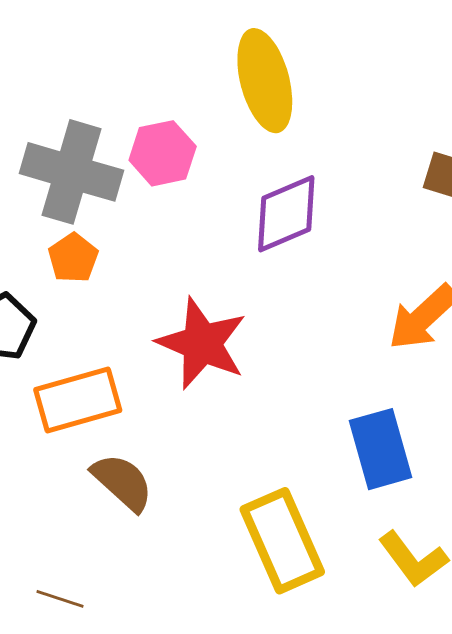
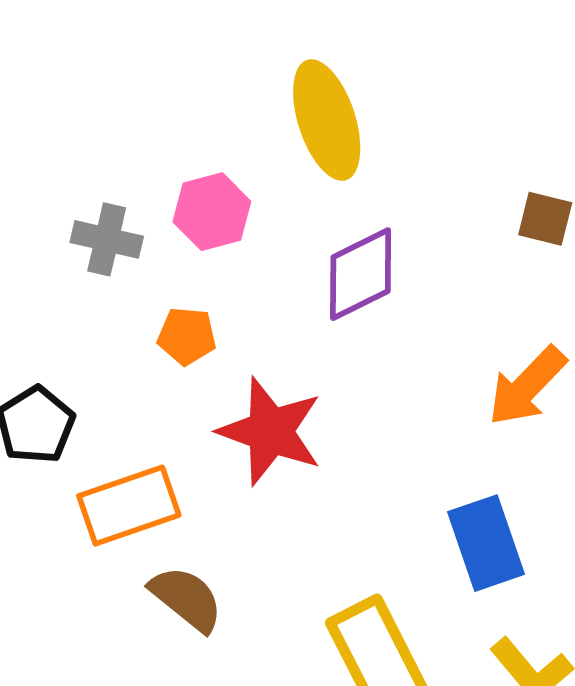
gray cross: (71, 172) -> (107, 239), size x0.6
orange pentagon: (73, 258) -> (187, 336), moved, turned -30

